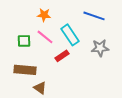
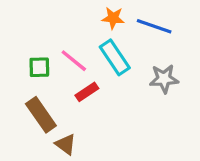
orange star: (44, 15) -> (113, 18), moved
red rectangle: (62, 56) -> (87, 92), moved
brown rectangle: (25, 70) -> (41, 115), turned 50

